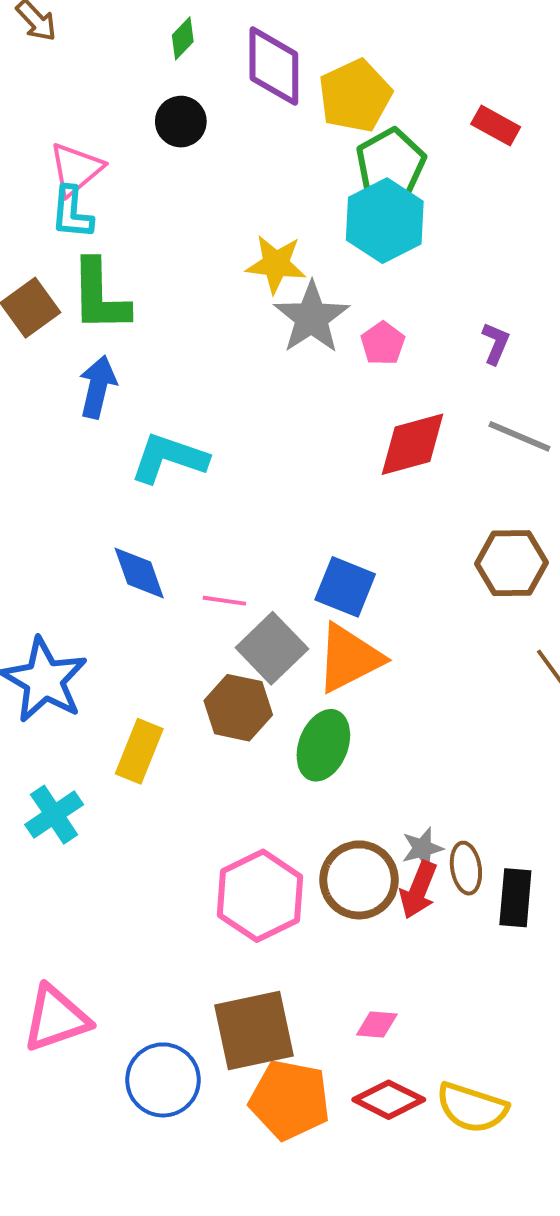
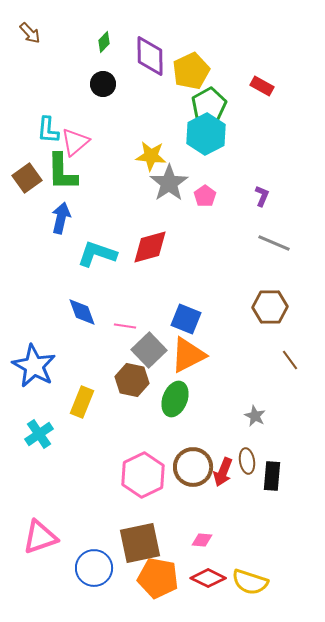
pink triangle: (76, 169) -> (75, 142), moved
red diamond: (412, 444) -> (150, 247), moved
gray star: (422, 848) -> (255, 416), moved, turned -30

